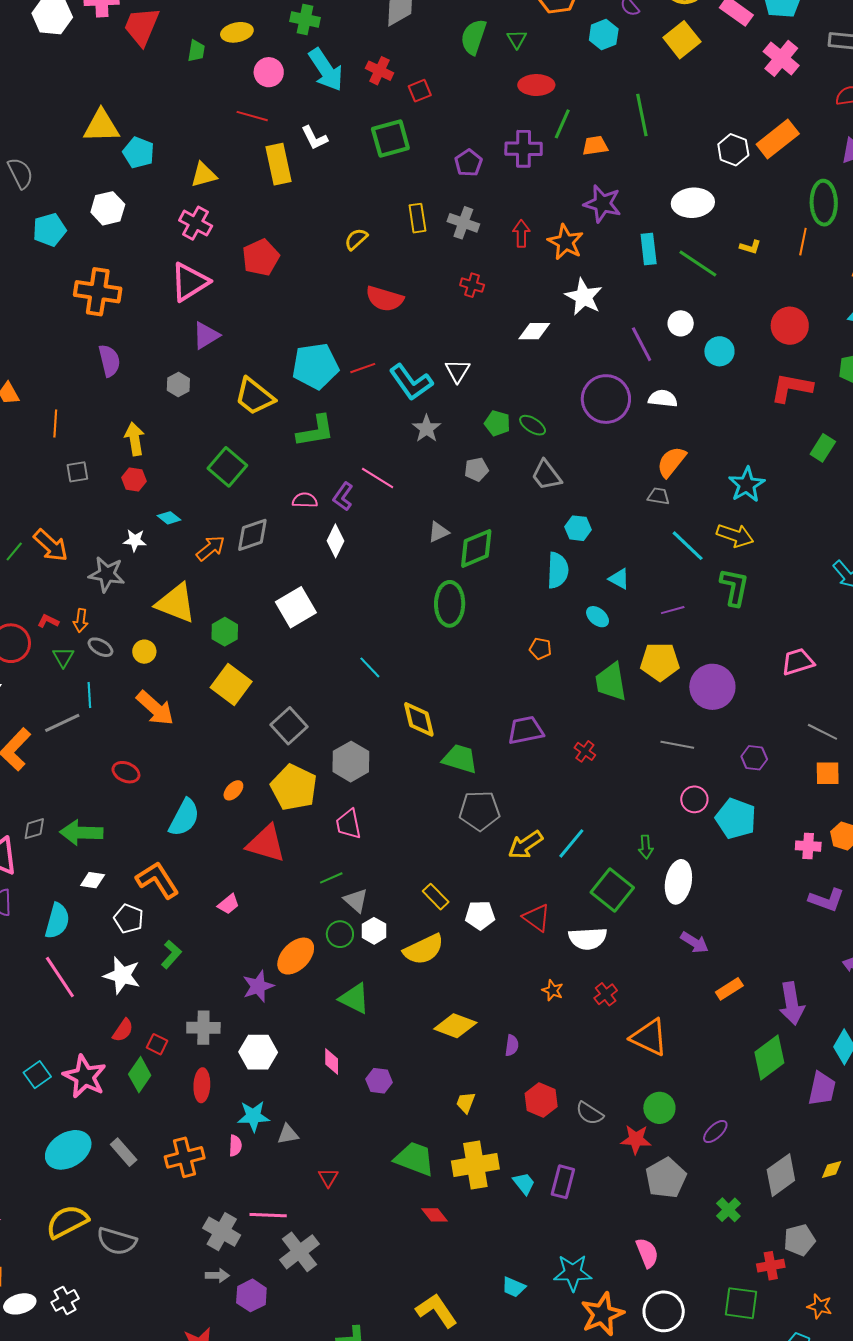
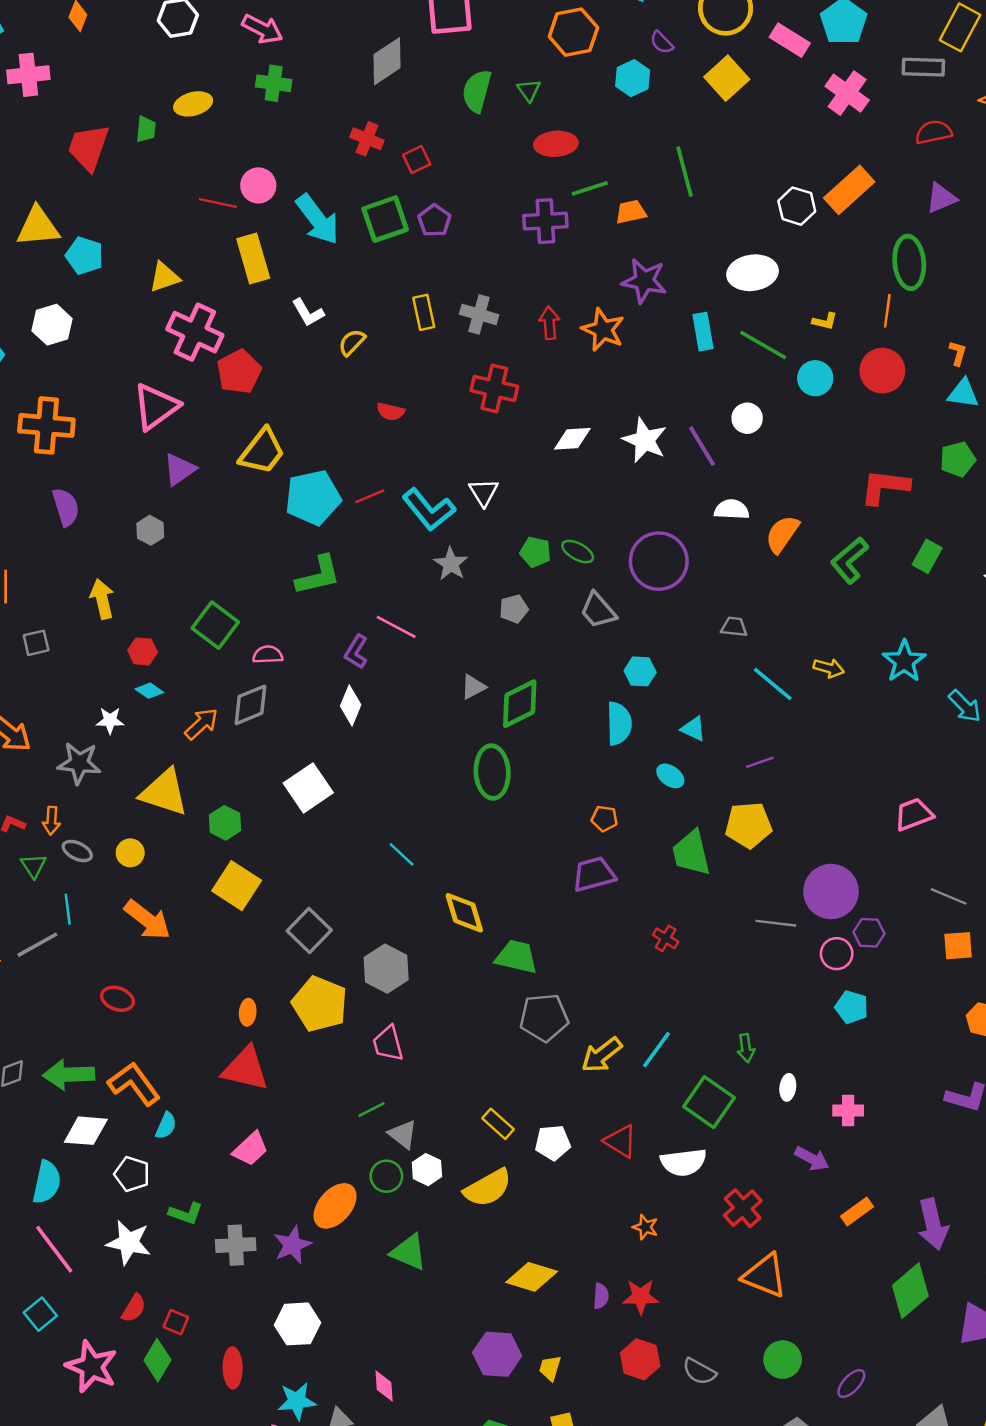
red trapezoid: (142, 26) -> (88, 147), moved
cyan arrow: (326, 70) -> (318, 219), moved
pink circle: (269, 72) -> (258, 185), moved
green line: (562, 124) -> (590, 188), turned 52
white L-shape: (314, 138) -> (308, 312), moved
purple pentagon: (468, 163) -> (434, 221), moved
pink cross: (196, 223) -> (195, 332), moved, size x1.4
red cross: (472, 285) -> (494, 388), size x1.6
white star: (584, 297) -> (645, 440), moved
red semicircle: (385, 299) -> (391, 412), size x0.6
red circle: (790, 326) -> (882, 371), moved
cyan circle: (719, 351) -> (815, 378), moved
yellow trapezoid: (254, 396) -> (262, 451), moved, turned -87
purple circle: (606, 399) -> (659, 561), moved
orange semicircle: (671, 462) -> (782, 534), moved
red hexagon: (134, 479) -> (143, 651), moved
cyan star: (747, 485) -> (904, 661), moved
pink semicircle: (305, 500) -> (268, 655), moved
yellow arrow: (735, 535) -> (829, 668), size x0.7
green L-shape: (734, 587) -> (849, 560), moved, turned -138
purple circle: (712, 687) -> (831, 891), moved
purple trapezoid: (526, 730) -> (594, 874), moved
orange ellipse: (233, 790) -> (248, 1012), turned -35
pink circle: (694, 799) -> (837, 954), moved
cyan semicircle: (184, 818) -> (166, 1126), moved, size x0.6
cyan pentagon: (736, 819) -> (852, 1007), size x0.7
red triangle: (266, 844) -> (245, 1069), moved
pink cross: (808, 846) -> (848, 1110), moved
white diamond: (93, 880) -> (86, 1131), size x1.5
orange L-shape: (157, 880) -> (134, 1084), moved
white ellipse: (678, 882) -> (788, 1087), size x0.5
pink trapezoid: (228, 904) -> (250, 1149), size x1.4
green L-shape: (171, 954) -> (186, 1213), turned 72
red cross: (606, 994) -> (743, 1208), moved, size x1.4
gray cross: (203, 1028) -> (236, 1245), moved
pink diamond: (332, 1062) -> (384, 1386), moved
cyan square: (37, 1075) -> (40, 1314), moved
purple hexagon: (379, 1081) -> (497, 1354), moved, size x1.5
red star: (636, 1139) -> (641, 1297), moved

